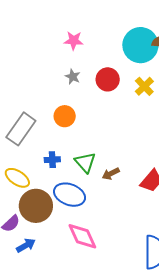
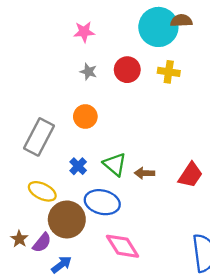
yellow cross: (144, 86) -> (169, 72), turned -30
blue cross: (52, 160) -> (78, 166), turned -35
brown arrow: (111, 174) -> (145, 173), turned 36

